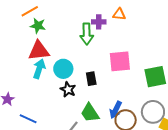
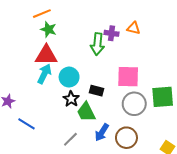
black rectangle: (91, 79) -> (96, 91), turned -72
blue arrow: (116, 110) -> (102, 132), moved
gray circle: (153, 112) -> (134, 104), moved
green trapezoid: (90, 113) -> (86, 112), moved

